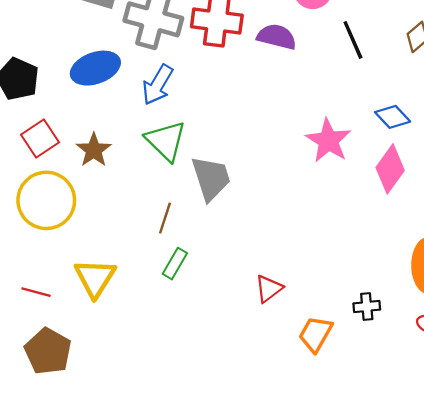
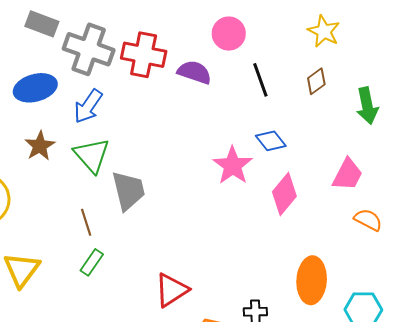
blue diamond: (393, 117) -> (271, 141), moved
brown star: (94, 150) -> (40, 146), moved
brown line: (165, 218) -> (86, 222), turned -40
red triangle: (269, 289) -> (172, 290), size x1.4

